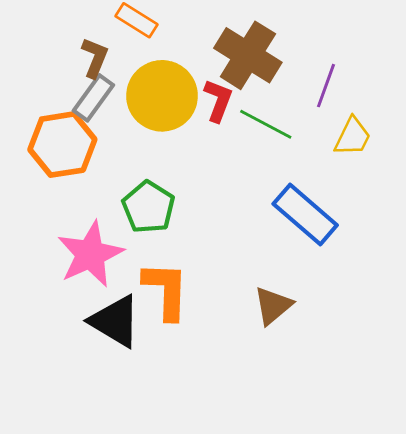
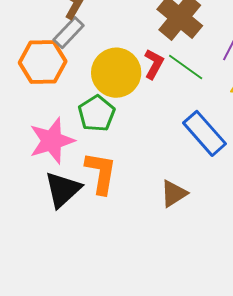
yellow circle: (162, 96) -> (116, 73), moved
red L-shape: (218, 100) -> (154, 64), moved
black triangle: (115, 321) -> (63, 190), turned 39

